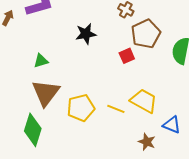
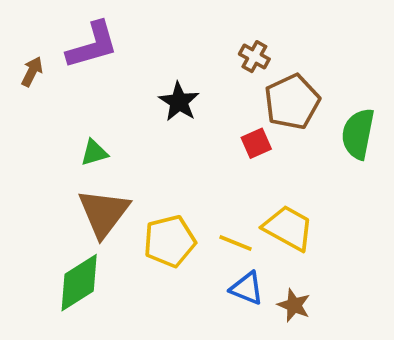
black star: (86, 34) -> (179, 102), turned -30
blue triangle: (172, 125) -> (247, 288), moved
green diamond: (33, 130) -> (79, 283), turned 40

